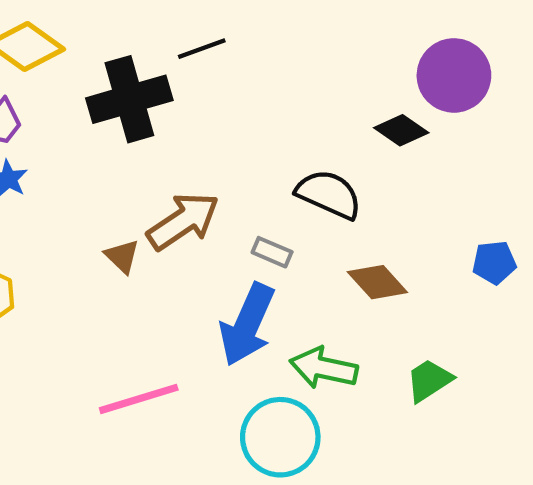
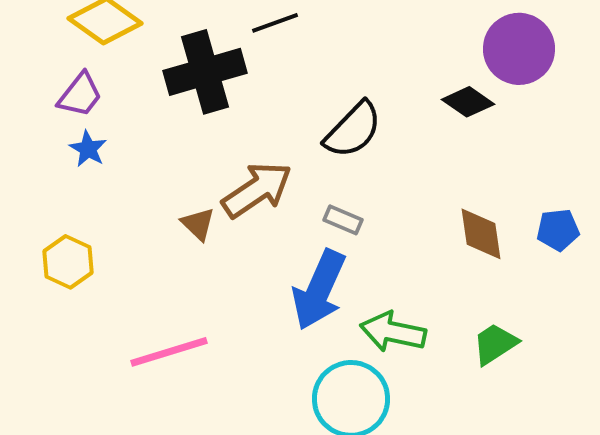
black semicircle: (329, 194) -> (353, 130), moved, turned 110
brown diamond: (377, 282) -> (481, 234), moved, turned 34
pink line: (139, 399) -> (169, 352), moved

